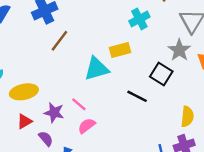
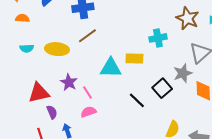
yellow ellipse: (24, 92) -> (57, 49), moved
purple star: (54, 113) -> (69, 82), moved
red triangle: (24, 121) -> (39, 93), size x1.6

